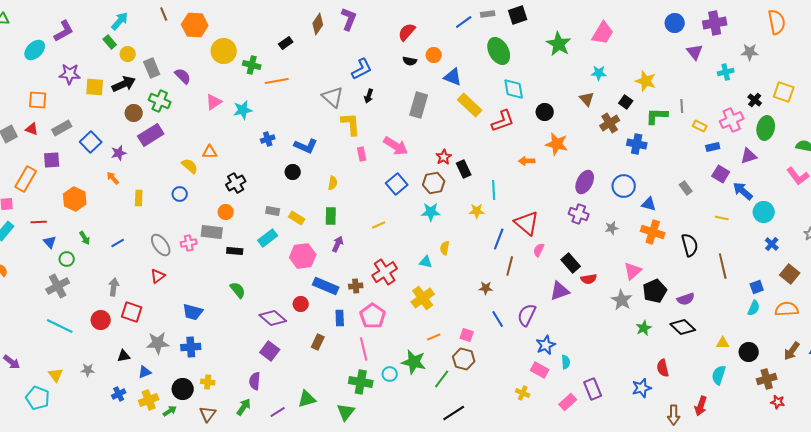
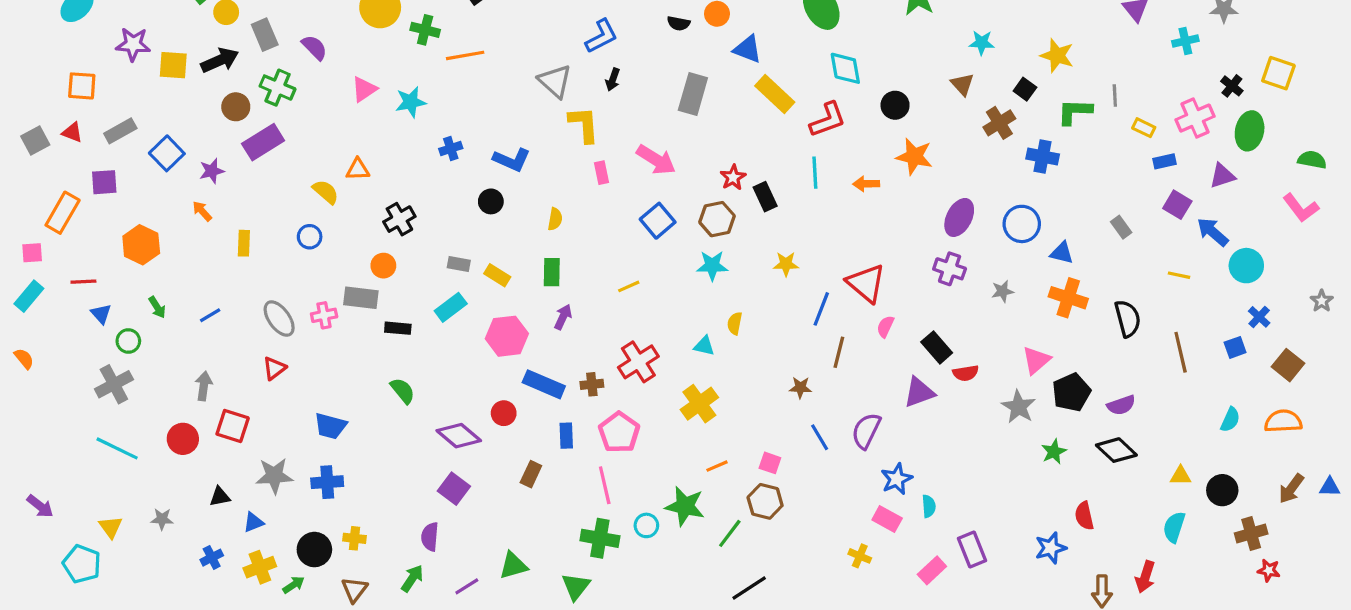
cyan line: (494, 190) -> (815, 173), moved
blue square: (757, 287) -> (1235, 347), moved

